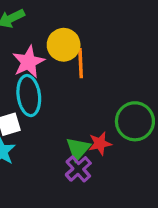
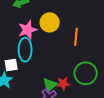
orange line: (81, 63) -> (76, 37), moved

